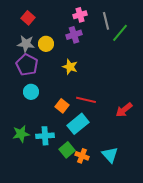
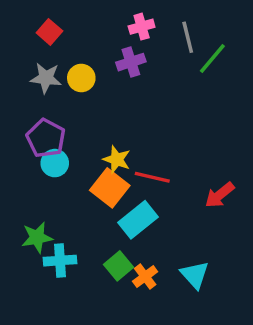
purple pentagon: (27, 65) -> (46, 138), moved
yellow star: (70, 67) -> (117, 160), moved
orange square: (62, 106) -> (110, 188), size x1.5
cyan cross: (45, 136) -> (60, 261), moved
orange cross: (82, 156) -> (145, 277), turned 32

